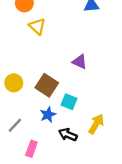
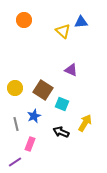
yellow triangle: (37, 26) -> (63, 31), moved
blue star: (48, 115) -> (34, 116), moved
gray line: (15, 125) -> (16, 124), turned -56

